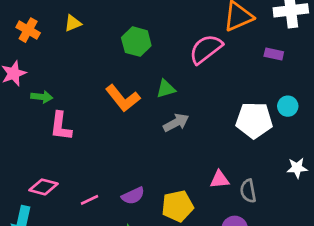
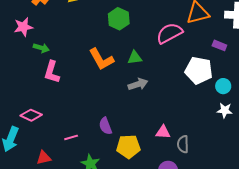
white pentagon: (254, 120) -> (199, 70), moved
white star: (297, 168) -> (225, 110), moved
purple semicircle: (133, 196) -> (105, 126), moved, turned 84
pink line: (89, 200) -> (71, 137), moved

